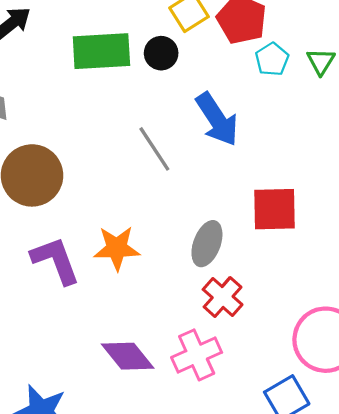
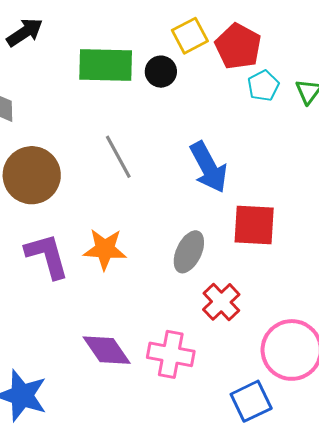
blue arrow: (217, 119) -> (209, 167), moved
gray line: (154, 149) -> (118, 157), moved
red cross: (223, 297) -> (221, 302), moved
pink cross: (197, 355) -> (171, 354), turned 30

